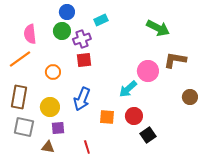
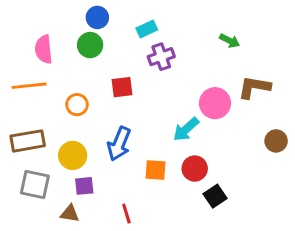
green arrow: (158, 28) -> (230, 41), size x0.6
purple cross: (82, 39) -> (161, 57), moved
orange line: (20, 59) -> (29, 86), turned 30
brown rectangle: (19, 97) -> (28, 141), turned 70

